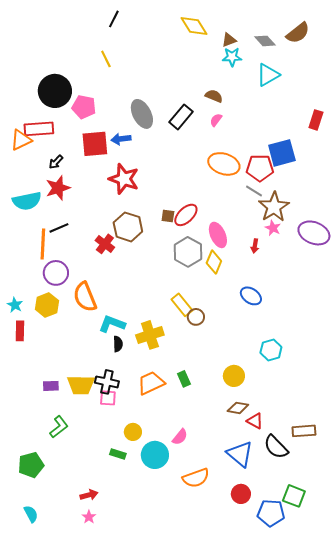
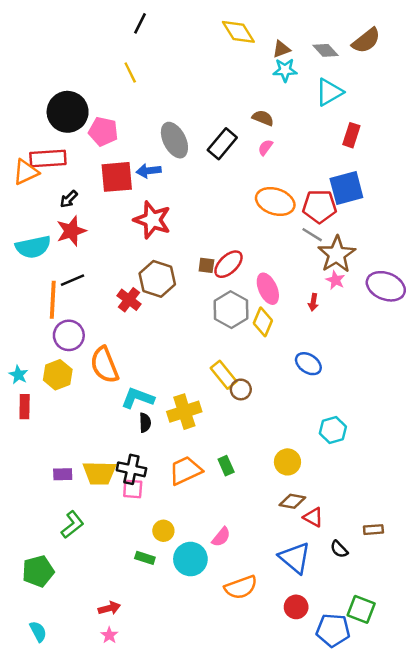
red rectangle: (316, 120) -> (351, 135), moved
brown rectangle: (304, 431) -> (373, 530), size x0.7
black semicircle: (276, 447) -> (339, 549), size x0.6

